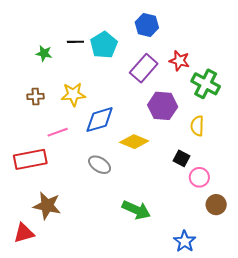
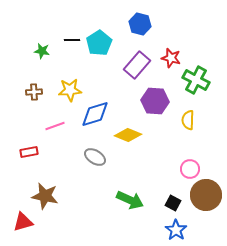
black square: (181, 158) -> (173, 203), moved
red rectangle: (30, 159) -> (29, 152), size x0.6
brown circle: (216, 205) -> (206, 195), size x1.6

